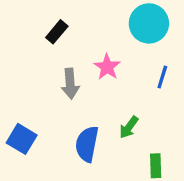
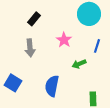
gray arrow: (70, 84) -> (30, 48), moved
green arrow: (129, 127) -> (79, 64), moved, turned 32

